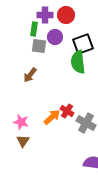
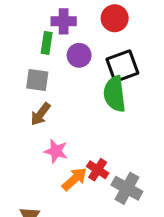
red circle: (66, 15) -> (115, 18), moved
gray square: (39, 46) -> (37, 80), moved
pink star: (21, 122) -> (56, 151), moved

